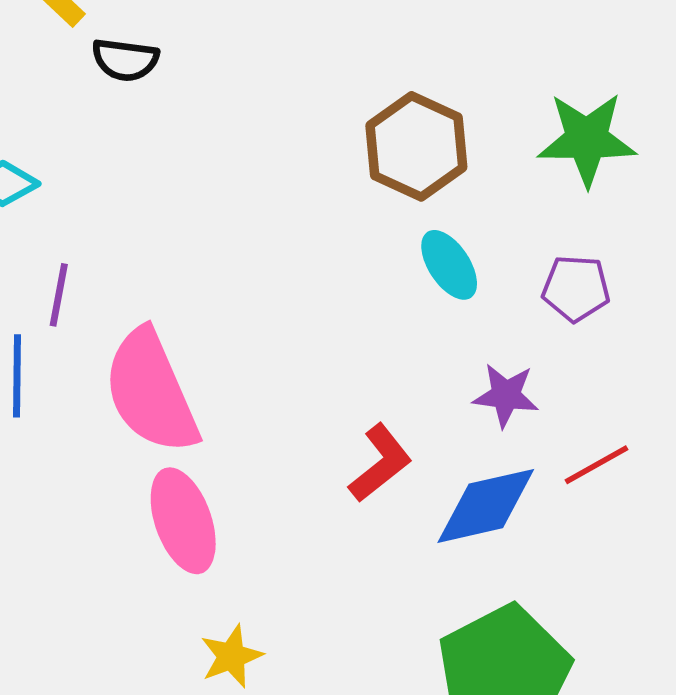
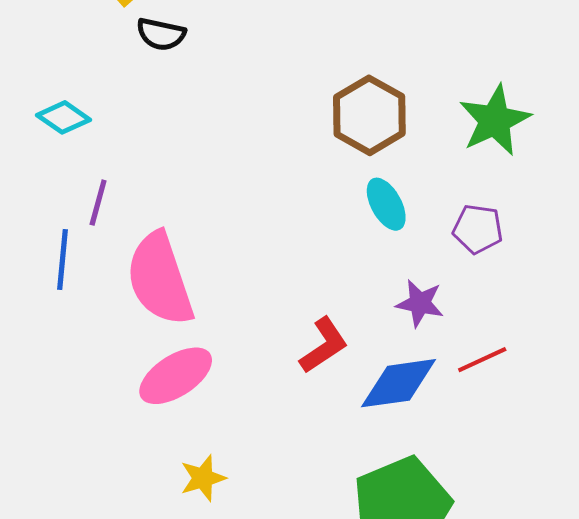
green star: (587, 139) -> (495, 120), turned -30
pink ellipse: (183, 521) -> (176, 376), turned 72

